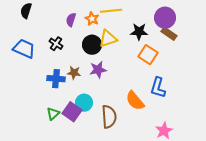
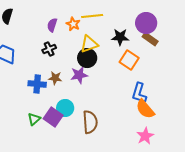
black cross: (56, 44) -> (49, 49), moved, turned 32
black circle: (92, 45) -> (87, 58), moved
orange semicircle: (135, 101) -> (145, 109), moved

